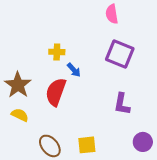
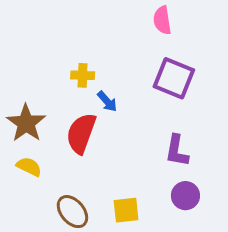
purple circle: (143, 142) -> (185, 196), moved

